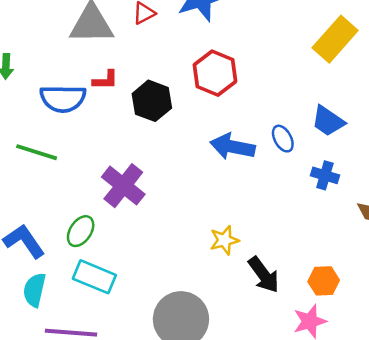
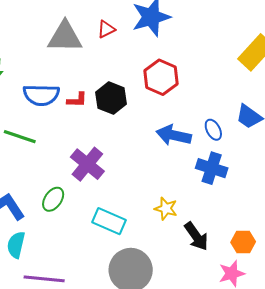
red L-shape: (105, 80) -> (77, 100), moved
blue cross: (325, 175) -> (212, 168), moved, size x1.4
yellow star: (224, 240) -> (166, 209), turned 30
cyan rectangle: (94, 277) -> (109, 221), moved

